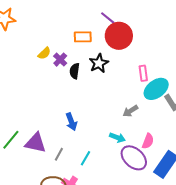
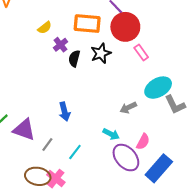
orange rectangle: (83, 37) -> (87, 24), size x1.4
yellow semicircle: (44, 53) -> (45, 28), moved
pink rectangle: (143, 73) -> (141, 52), moved, turned -35

